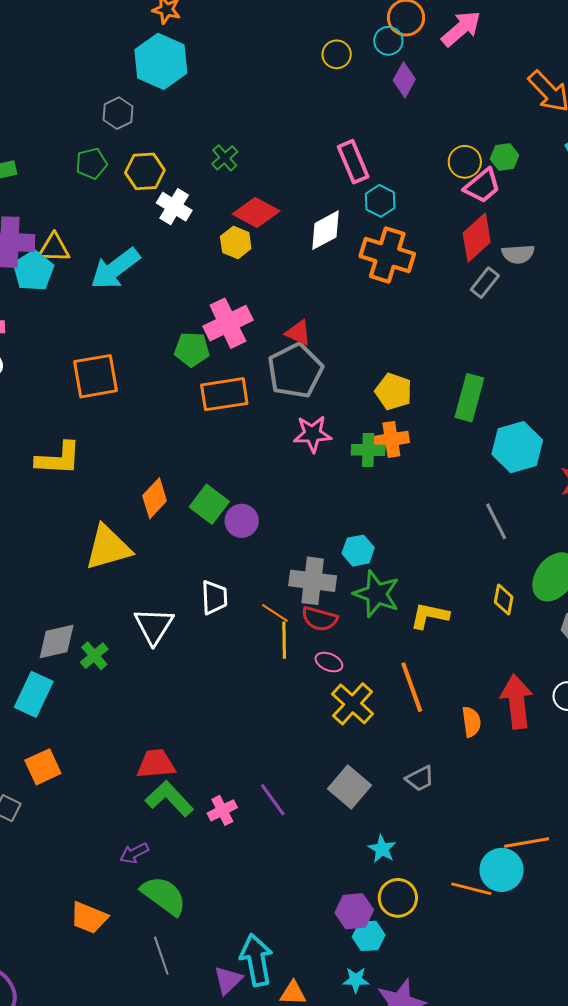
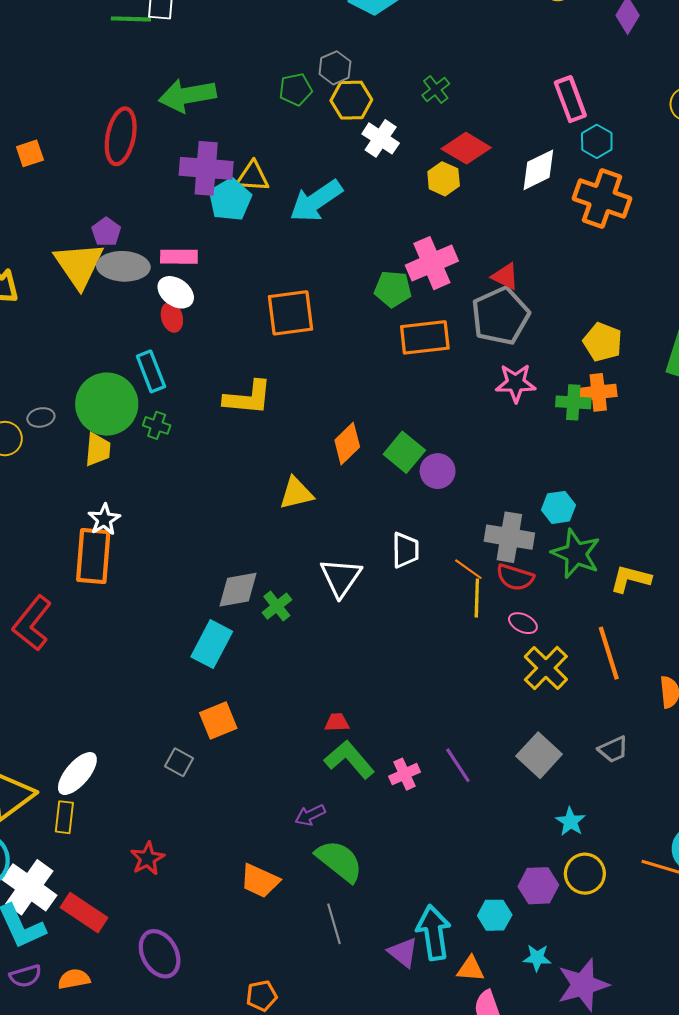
gray hexagon: (118, 113) -> (335, 68), moved
yellow triangle: (108, 548) -> (296, 493), size x0.7
red trapezoid: (156, 764) -> (337, 722), size x0.6
cyan hexagon: (369, 936) -> (495, 915), moved
purple triangle: (228, 980) -> (403, 952), turned -40

